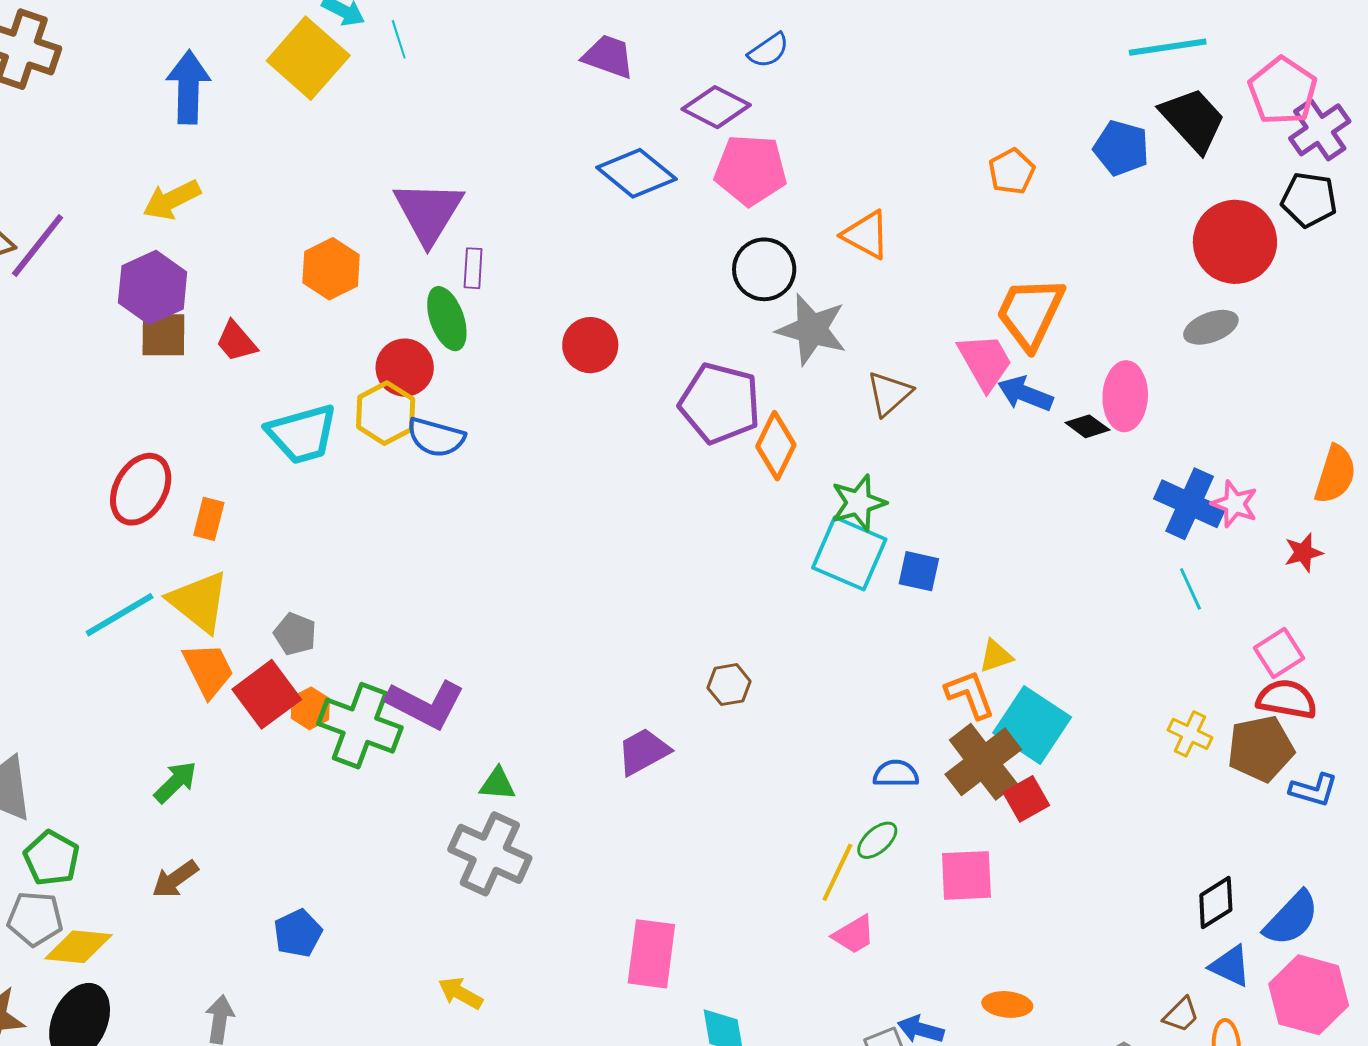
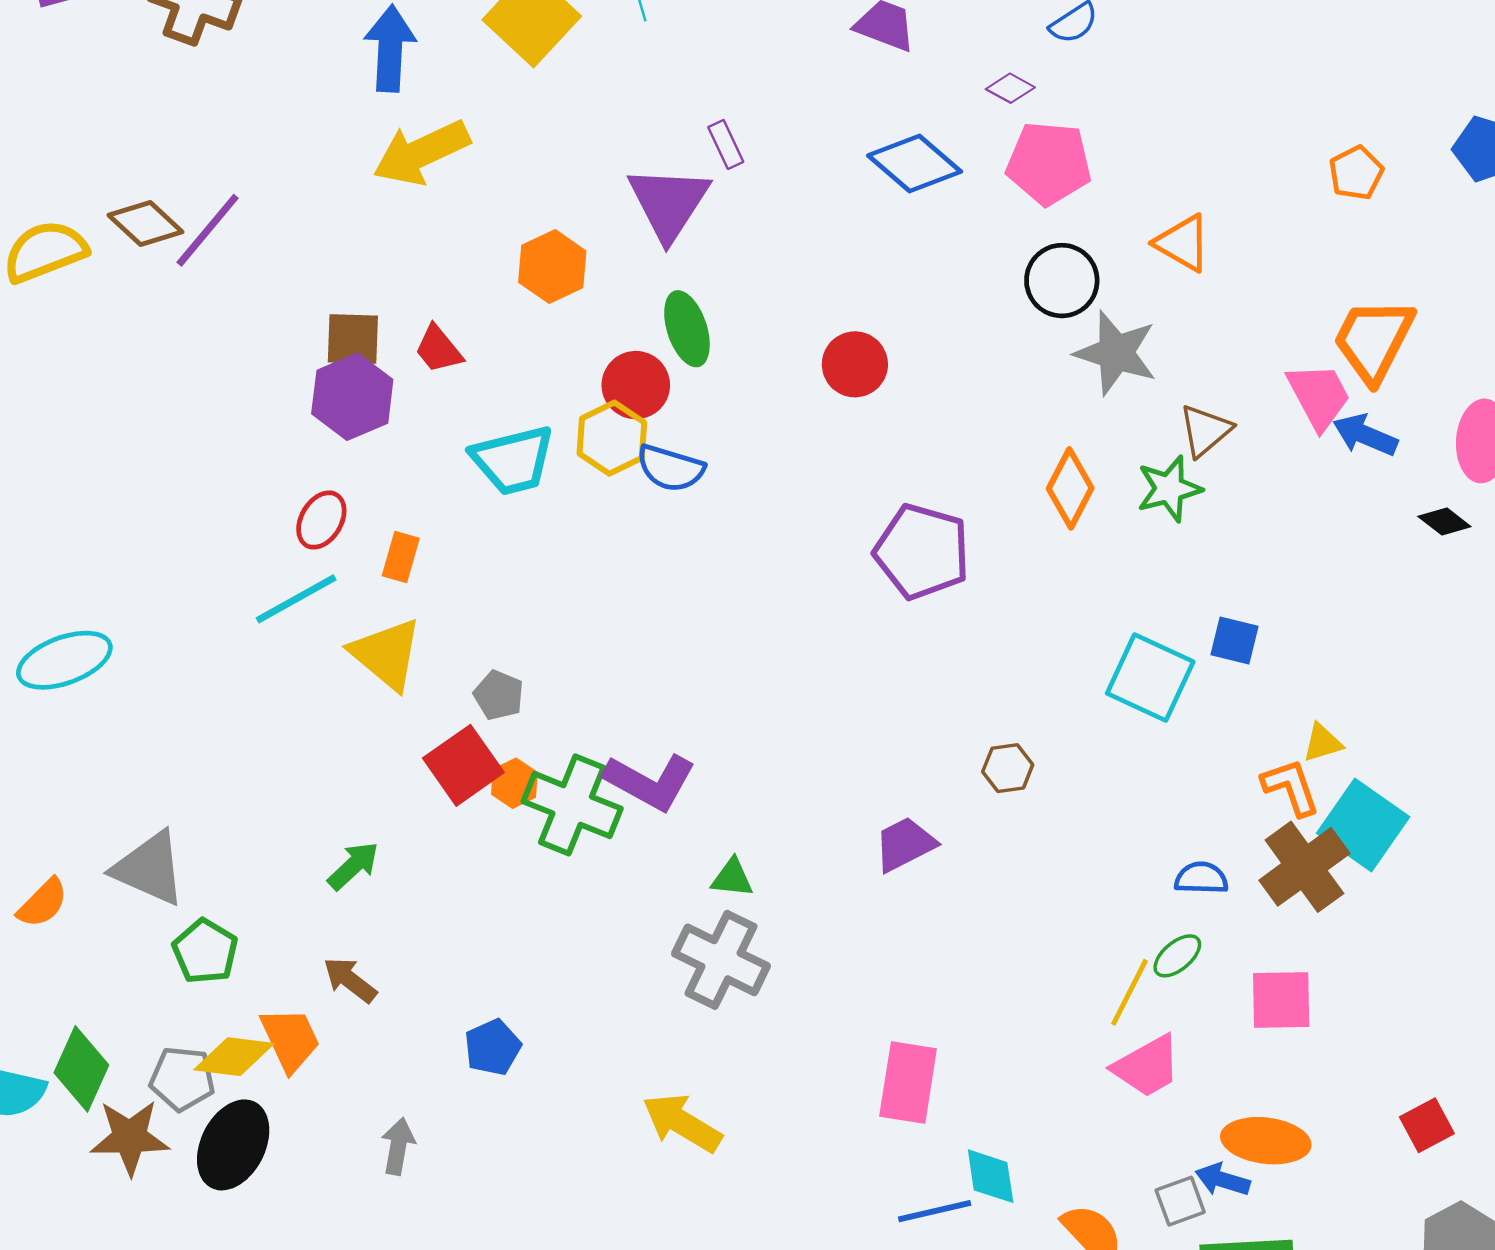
purple diamond: (716, 107) -> (1010, 88), size x0.6
yellow arrow: (172, 200) -> (421, 153), moved, size x1.4
purple rectangle: (473, 268) -> (726, 144), moved, turned -30
purple hexagon: (153, 287) -> (352, 397), moved
purple pentagon: (720, 403) -> (922, 552), moved
black diamond: (1087, 426) -> (1444, 522), moved
red ellipse: (141, 489) -> (321, 520), size x0.7
green star: (858, 503) -> (1169, 489), moved
cyan square: (849, 553) -> (1150, 678), moved
cyan line: (120, 615) -> (296, 599), moved
orange trapezoid: (208, 670) -> (290, 1039), moved
red square: (1026, 799) -> (1427, 1125), moved
brown arrow: (175, 879) -> (350, 980), turned 72
gray pentagon: (35, 919) -> (182, 1079), moved
pink trapezoid: (854, 935) -> (1147, 1066), size x1.4
yellow arrow: (460, 993) -> (682, 1123), size x1.5
orange ellipse: (1007, 1004) -> (1266, 1141), moved, size x1.5

